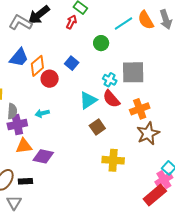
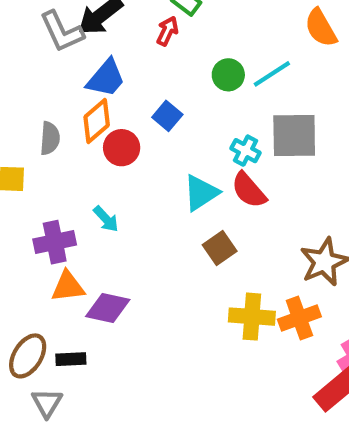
gray L-shape: (20, 23) -> (62, 32), turned -145
cyan line: (123, 24) -> (272, 74), moved
blue trapezoid: (19, 58) -> (106, 78), moved
orange cross: (140, 109) -> (299, 318), moved
gray semicircle: (12, 111) -> (50, 138), moved
cyan arrow: (42, 113) -> (106, 219), turned -120

